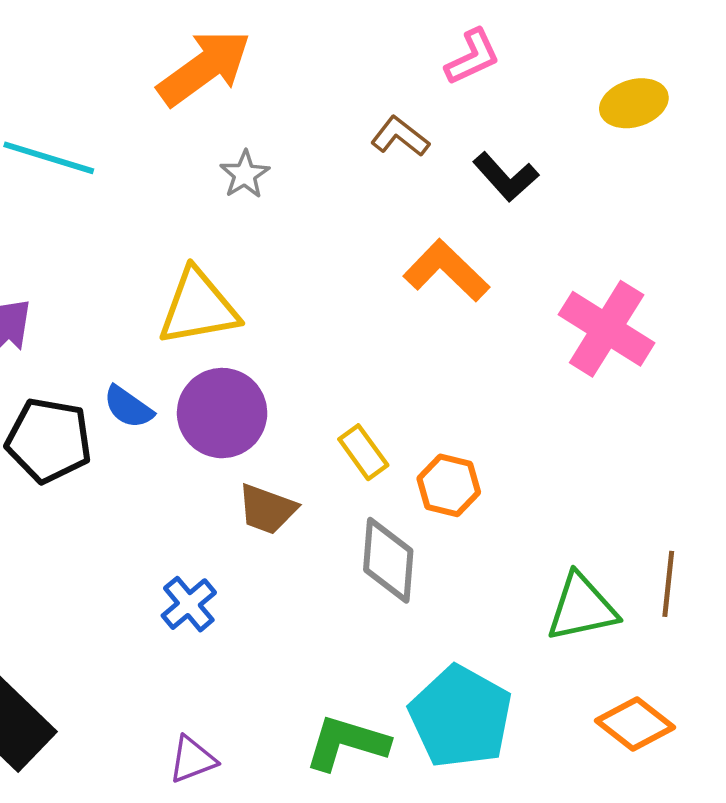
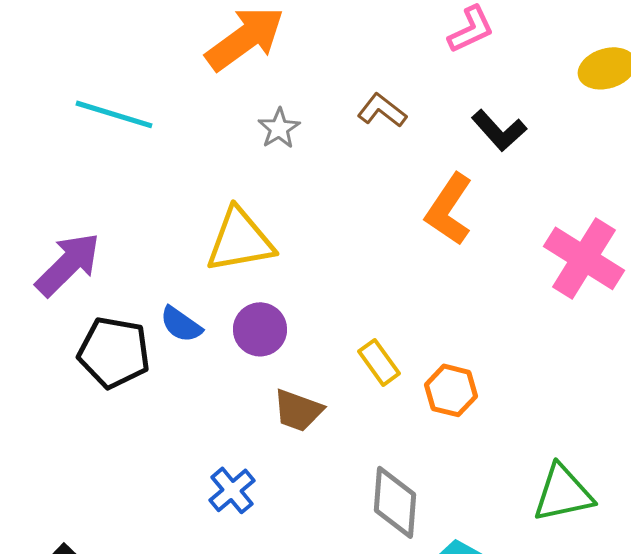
brown L-shape: (400, 136) -> (382, 110), moved
orange L-shape: (446, 271) -> (449, 209), turned -100
purple circle: (222, 413) -> (260, 329), size x0.7
gray diamond: (388, 560) -> (395, 502), moved

